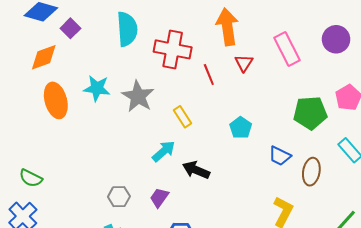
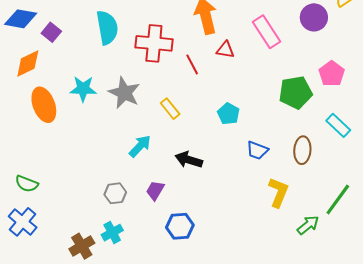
red triangle: (244, 63) -> (225, 50), turned -48
cyan arrow: (164, 151) -> (140, 146), moved
blue trapezoid: (280, 156) -> (257, 150), moved

